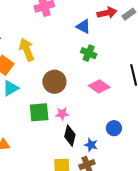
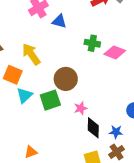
blue triangle: (83, 26) -> (59, 21), moved
pink diamond: (99, 86) -> (115, 52), moved
green square: (39, 112) -> (50, 100), moved

